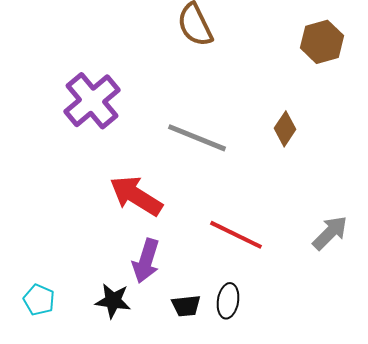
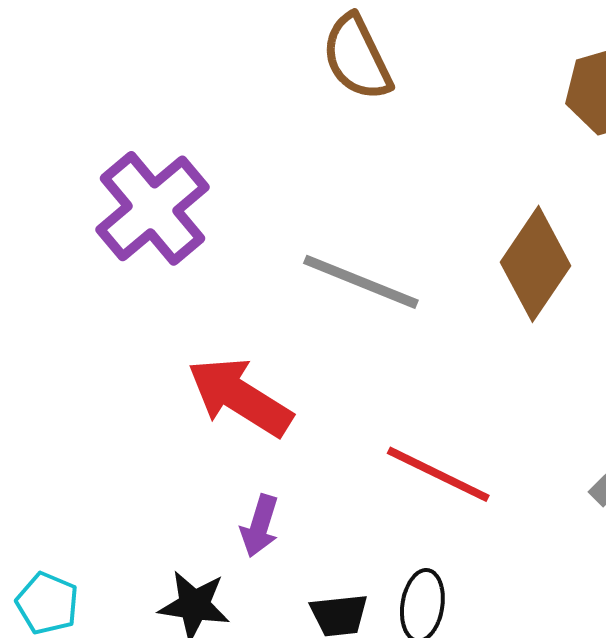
brown diamond: (285, 129) -> (536, 264), size x1.6
purple arrow: (146, 261) -> (260, 526), size x0.7

